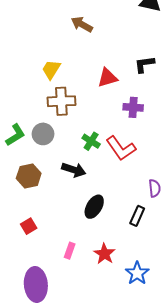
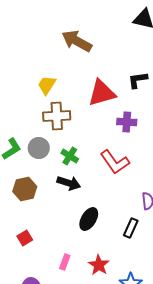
brown arrow: (82, 24) -> (77, 41), size x1.4
red triangle: (107, 78) -> (102, 93), size x1.4
green cross: (91, 141) -> (70, 156), moved

